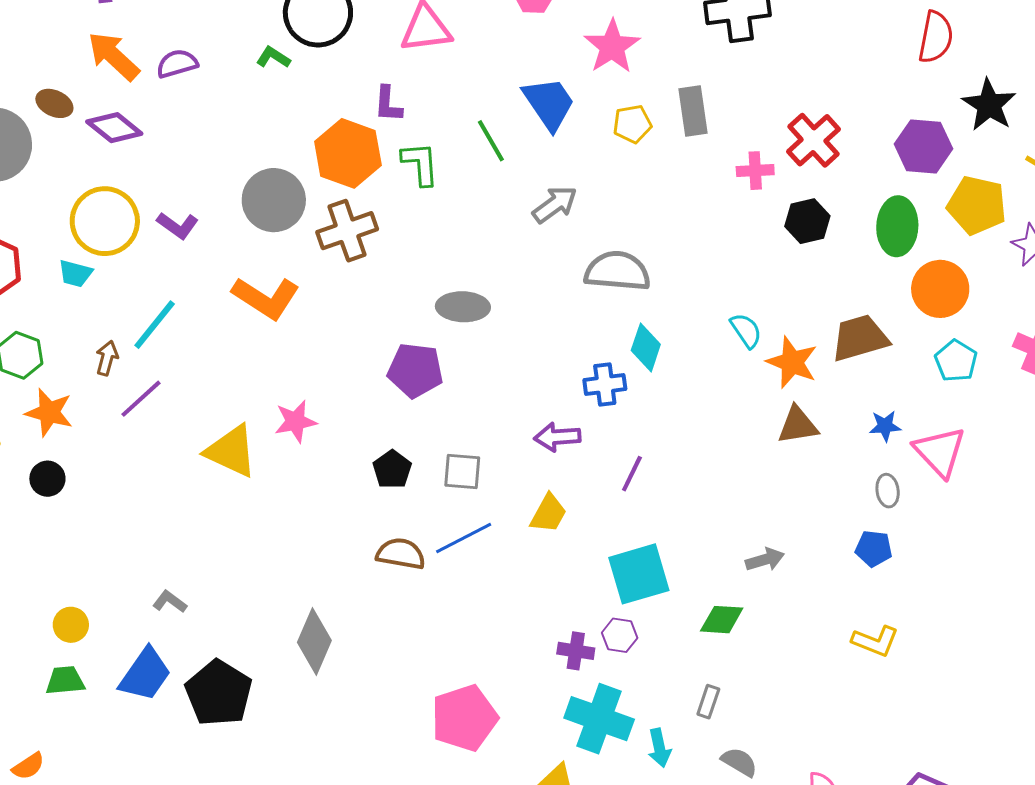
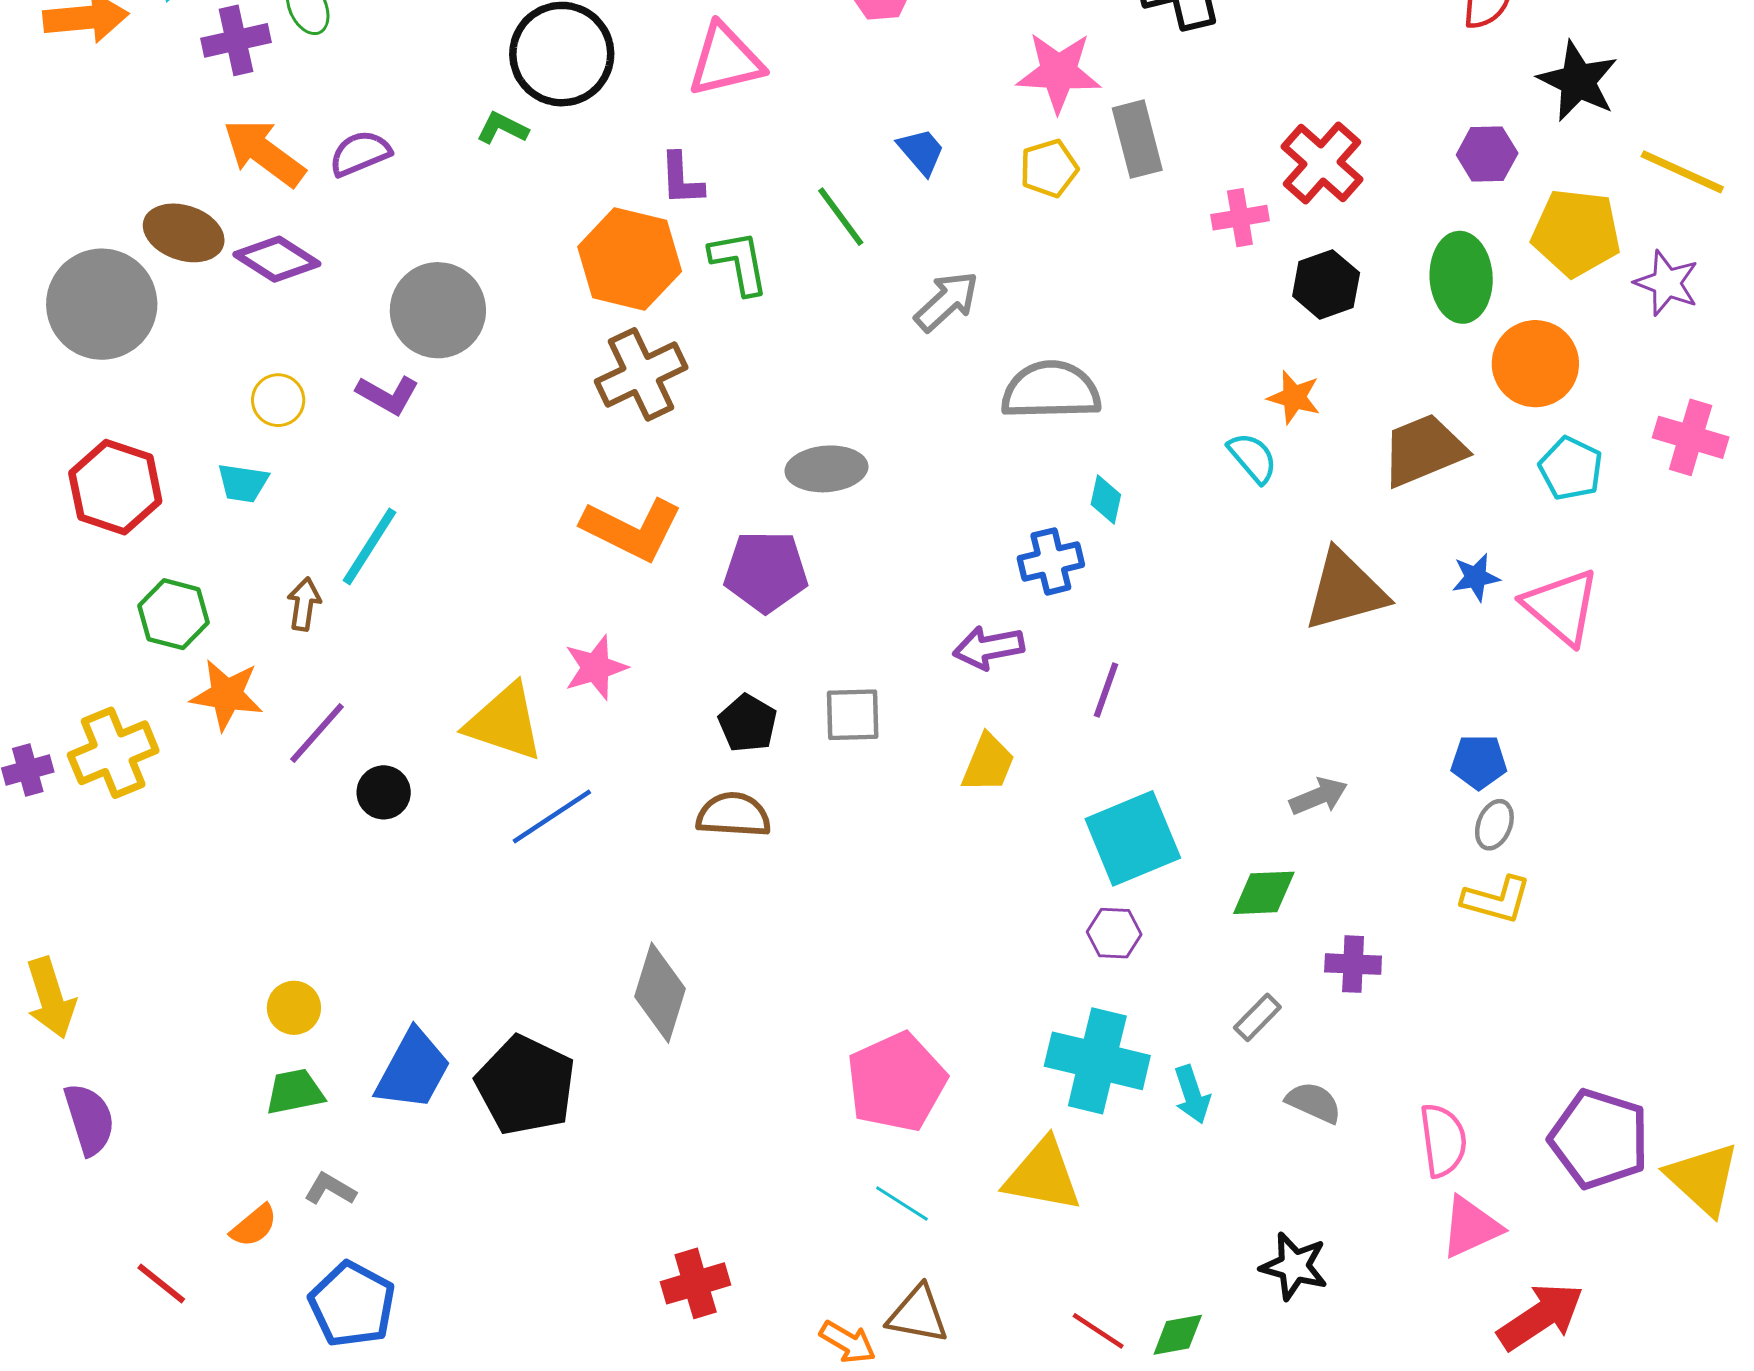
pink star: (612, 46) -> (1059, 72), moved, turned -30
brown ellipse: (54, 103) -> (184, 233), size x1.4
blue trapezoid: (549, 103) -> (921, 151), size x0.6
purple hexagon: (924, 146) -> (1487, 154), size x0.7
gray circle: (274, 200) -> (438, 310), moved
yellow circle: (105, 221) -> (278, 400), size x0.5
orange L-shape: (266, 298) -> (632, 529), moved
cyan diamond: (646, 347) -> (1106, 499), size x0.7
orange star: (792, 362) -> (1294, 397), moved, size x0.7
purple line: (141, 399) -> (317, 733), moved
brown triangle: (798, 425) -> (1345, 590), size x1.4
black circle: (47, 479) -> (384, 792), moved
gray ellipse: (888, 491) -> (1494, 825), moved, turned 36
blue line: (464, 538) -> (552, 816), moved
brown semicircle: (401, 554) -> (733, 815), moved
gray L-shape: (170, 602) -> (330, 1189), moved
purple cross: (576, 651) -> (1353, 964), moved
gray rectangle: (708, 702) -> (1257, 1017), turned 32

